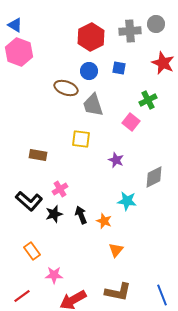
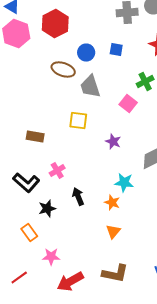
red hexagon: (91, 37) -> (55, 24), moved
black star: (54, 214) -> (47, 208), moved
orange star: (104, 221) -> (112, 202), moved

